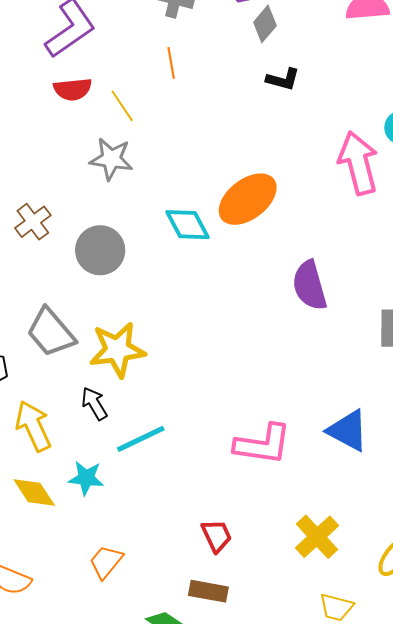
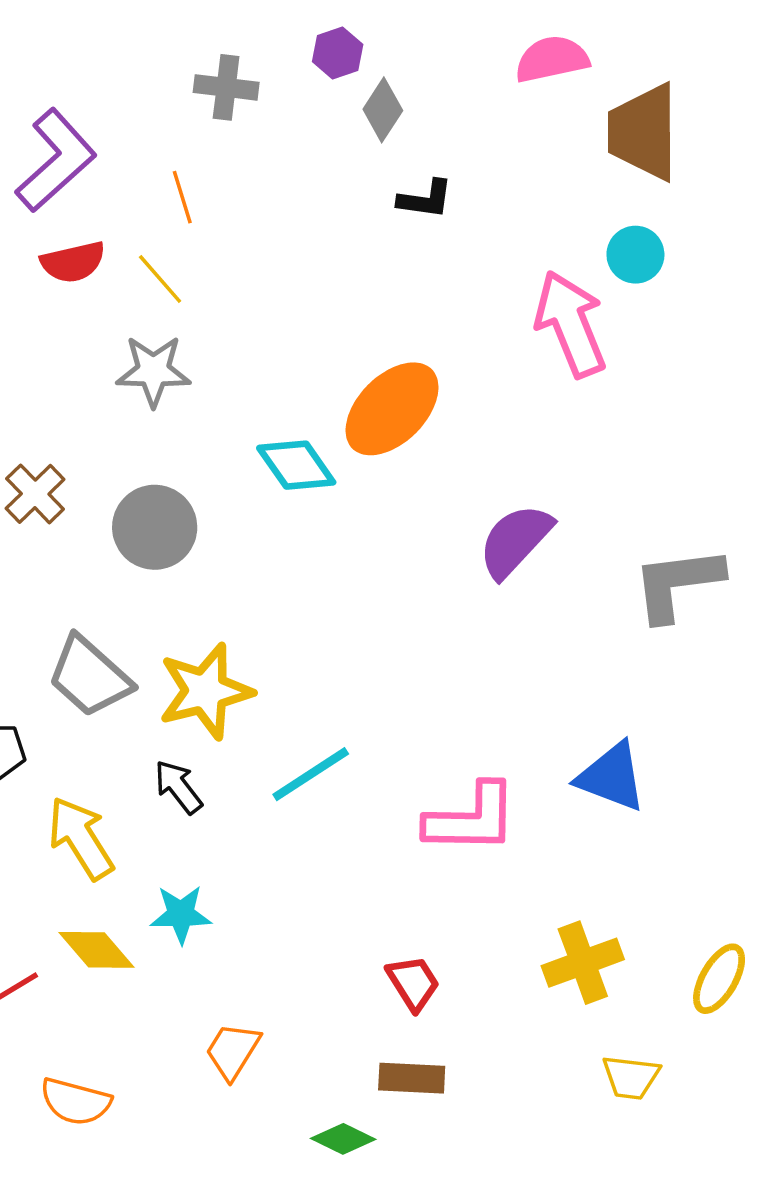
orange line: (171, 63) -> (182, 197), moved
purple semicircle: (310, 285) -> (515, 541), turned 66
cyan line: (141, 439) -> (311, 774), moved
yellow cross: (317, 537) -> (583, 963), turned 30

